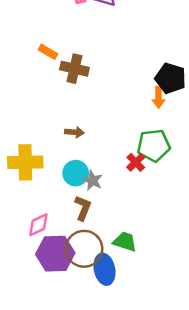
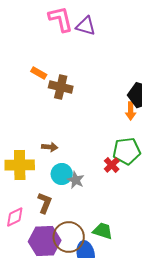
brown arrow: (74, 132) -> (50, 147), moved
brown L-shape: (83, 208) -> (45, 203), moved
pink diamond: (38, 225) -> (15, 217), moved

